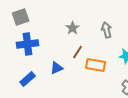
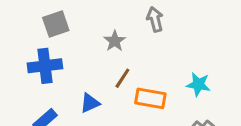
gray square: (21, 17) -> (56, 24), moved
gray arrow: (107, 30) -> (155, 19), moved

